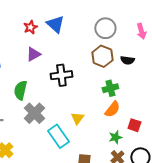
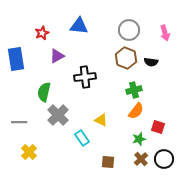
blue triangle: (55, 24) -> (79, 26), turned -36
red star: (30, 27) -> (42, 33), moved
yellow triangle: (77, 118) -> (101, 120), turned -40
cyan rectangle: (58, 136) -> (82, 138), size x0.7

